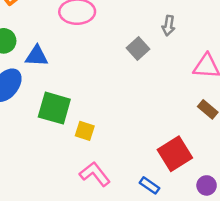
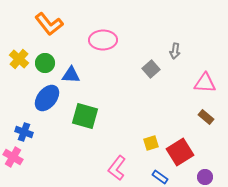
yellow square: (85, 131) -> (151, 143), moved, turned -35
pink L-shape: (95, 174) -> (117, 168), turned -105

